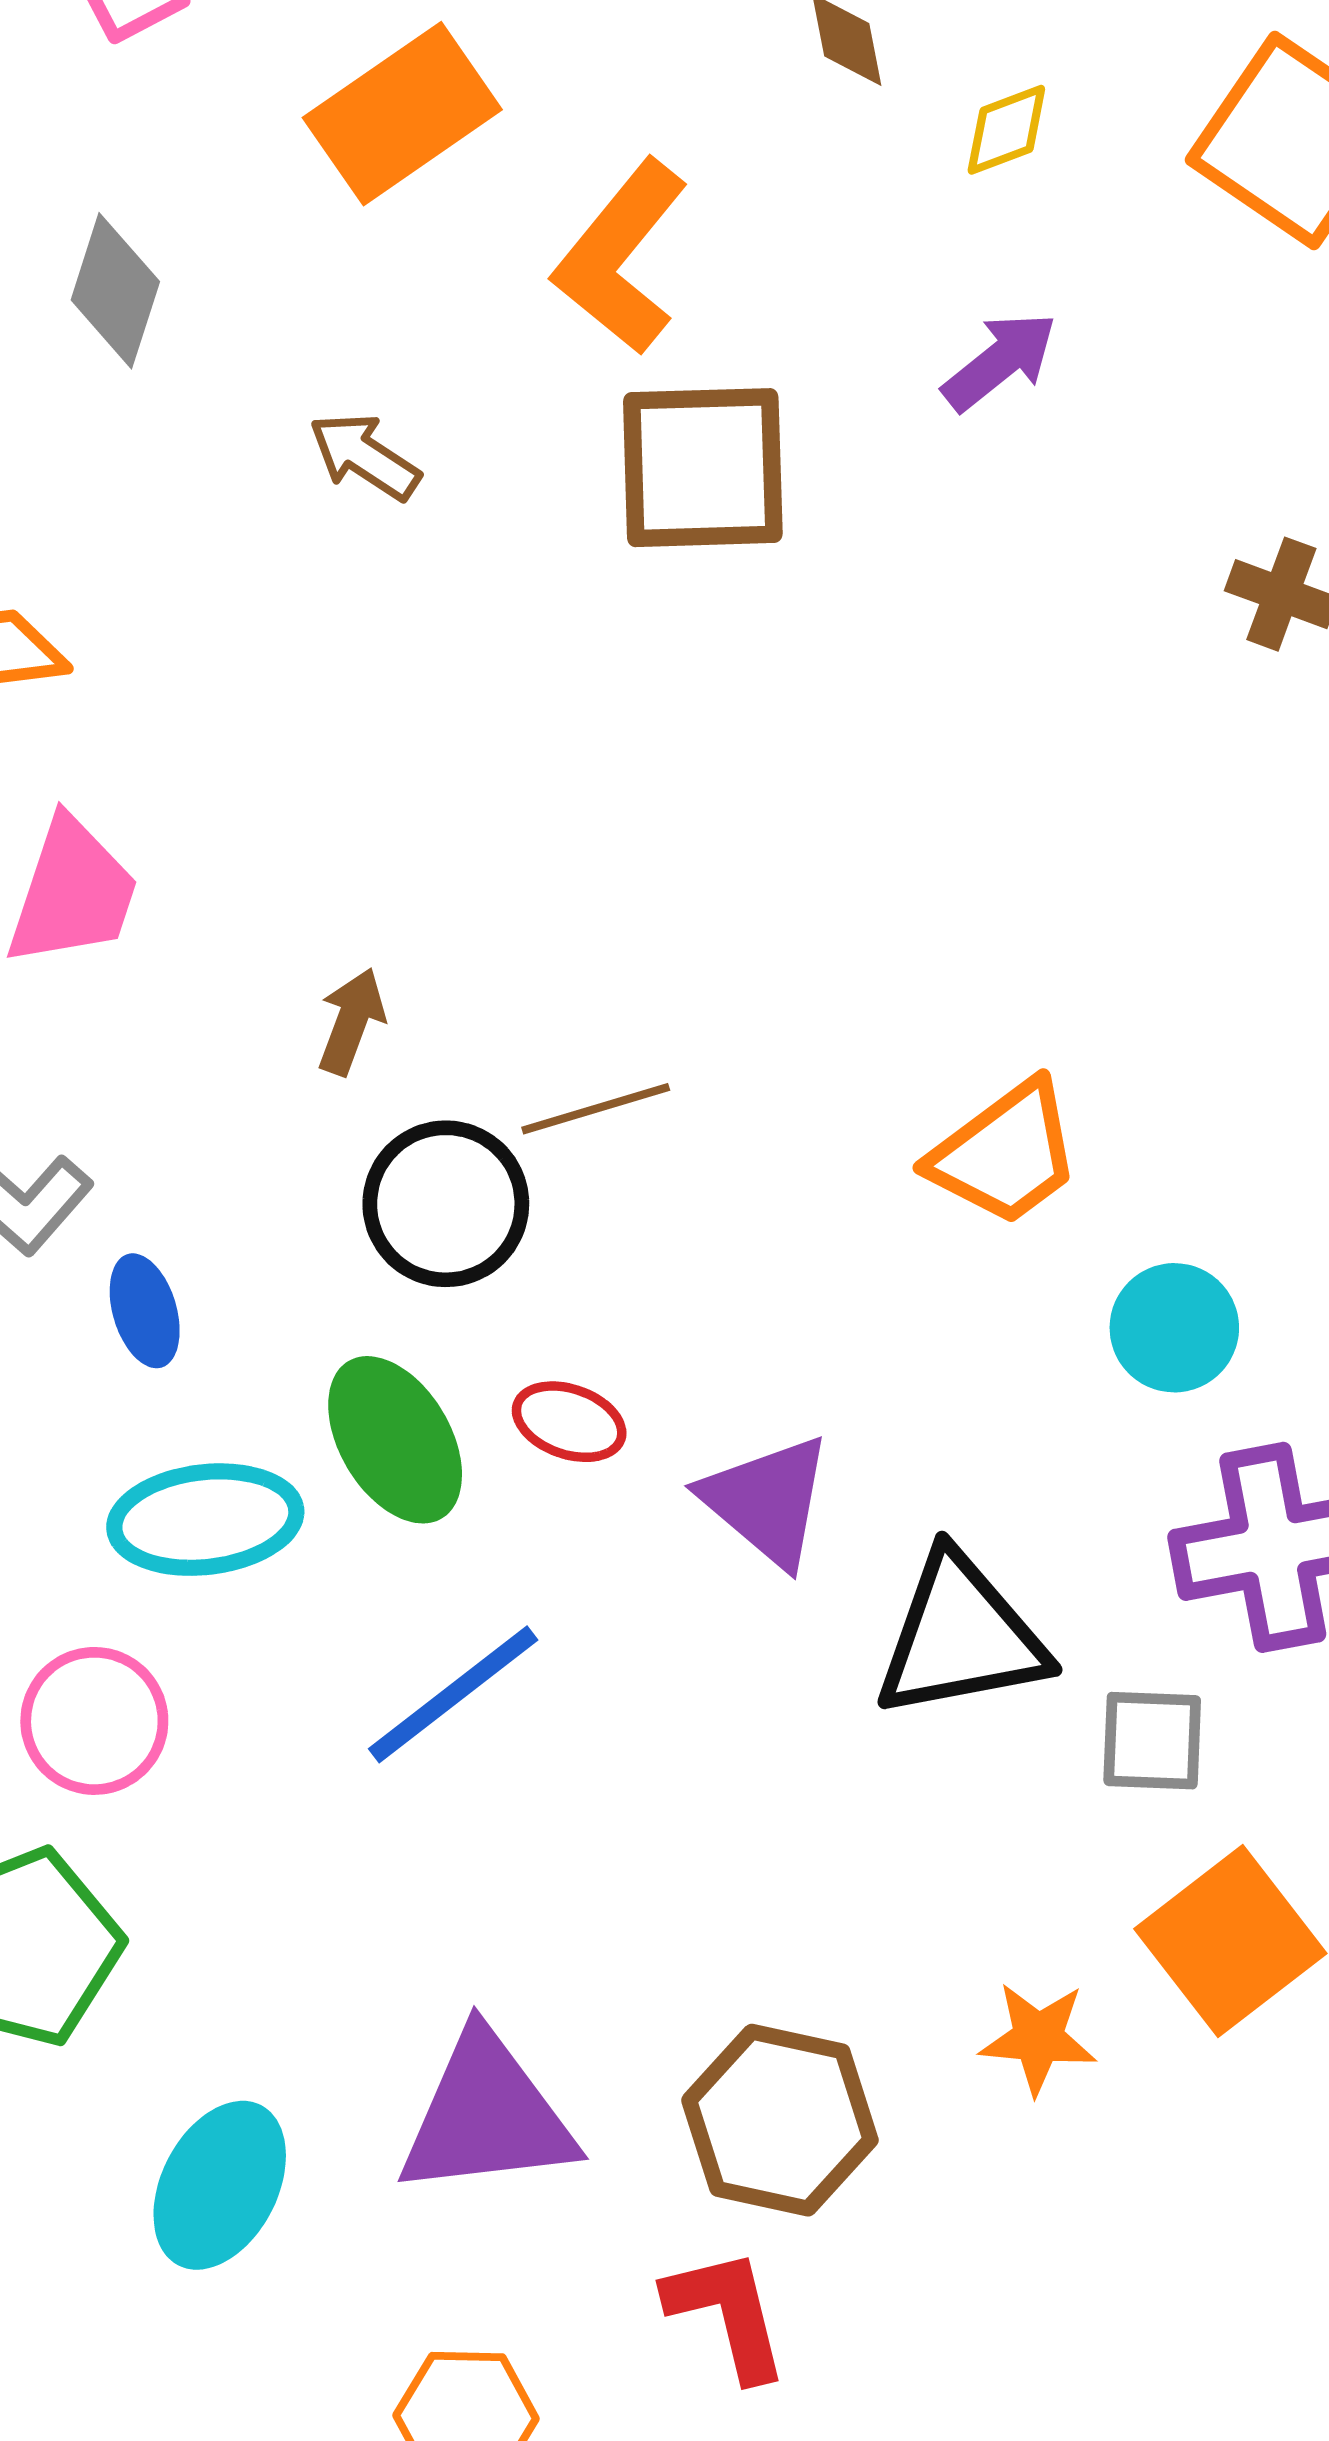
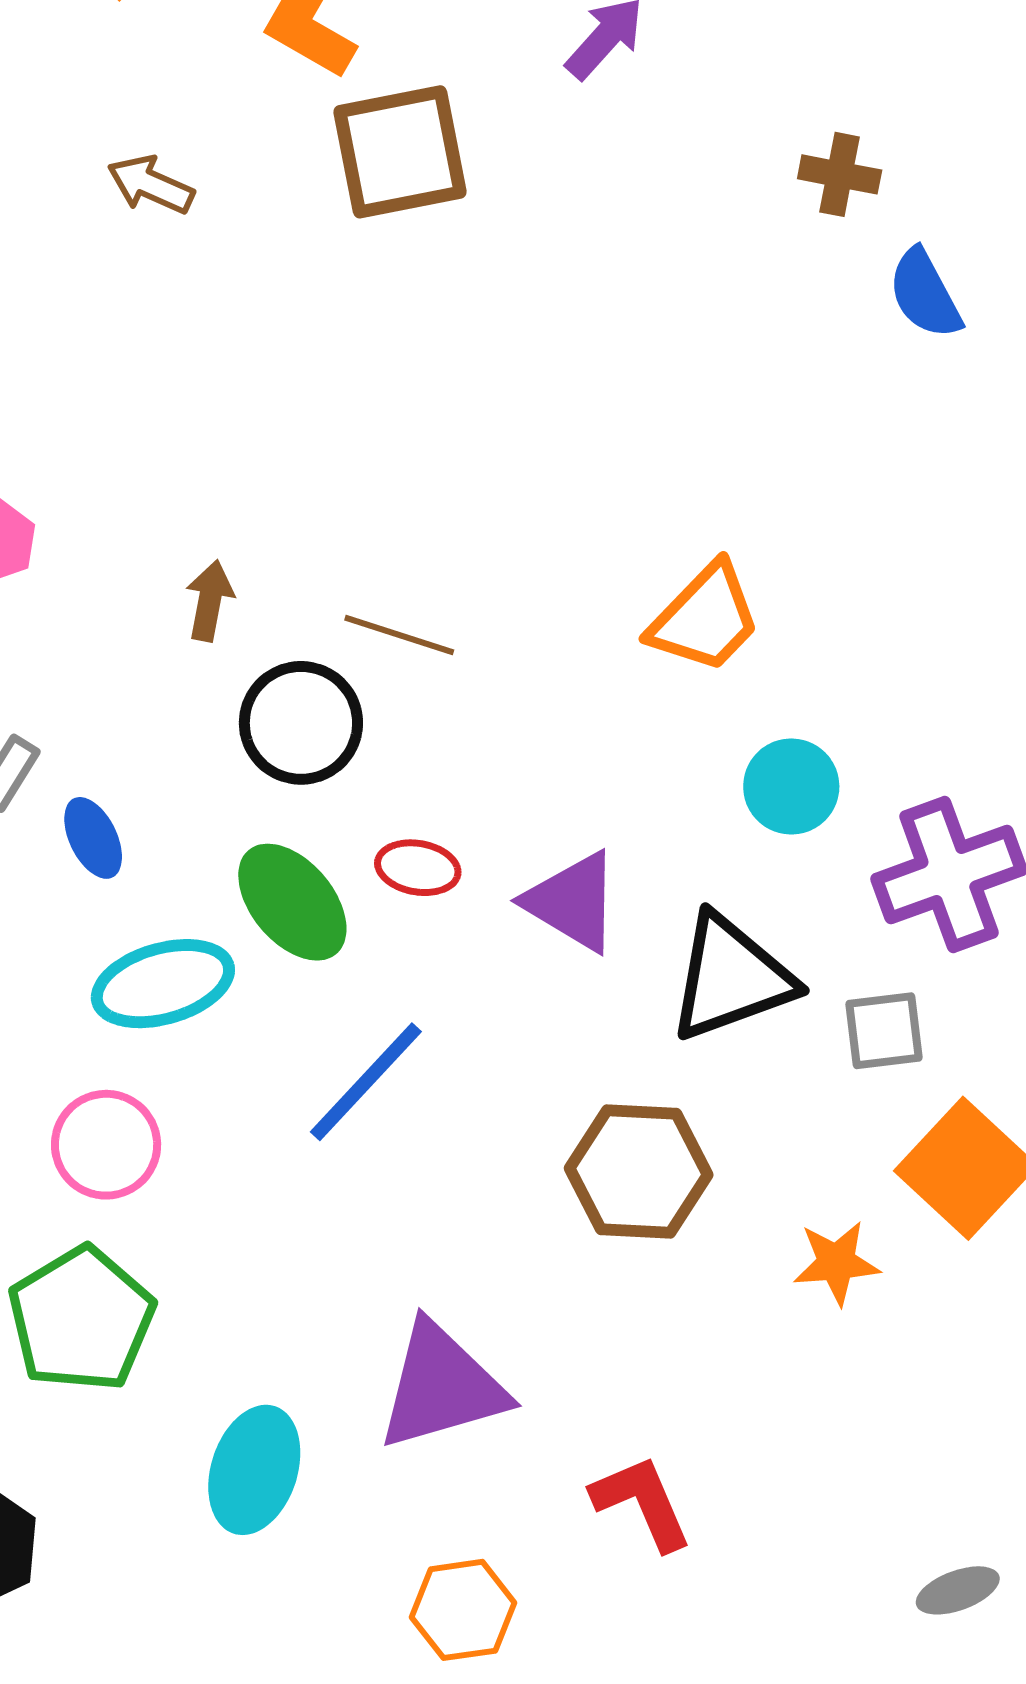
brown line: (596, 1109) -> (399, 635), turned 44
cyan circle: (1174, 1328) -> (791, 786), moved
brown hexagon: (780, 2120) -> (639, 1171), moved

